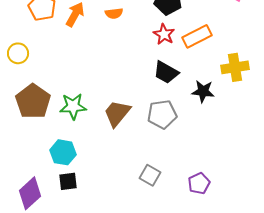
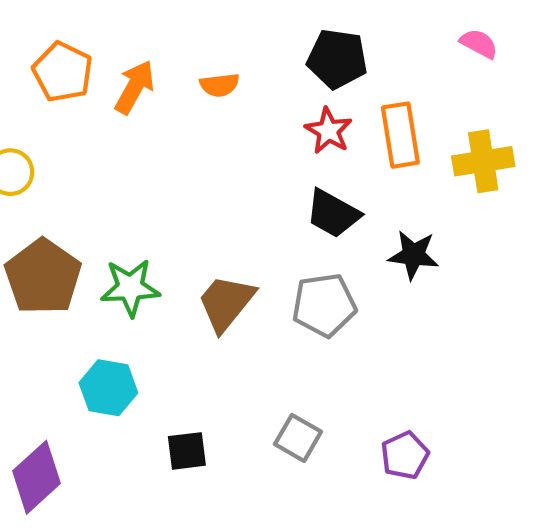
orange rectangle: (197, 36) -> (400, 135), turned -72
yellow cross: (235, 67) -> (483, 161), moved
black square: (68, 181) -> (187, 451), moved

